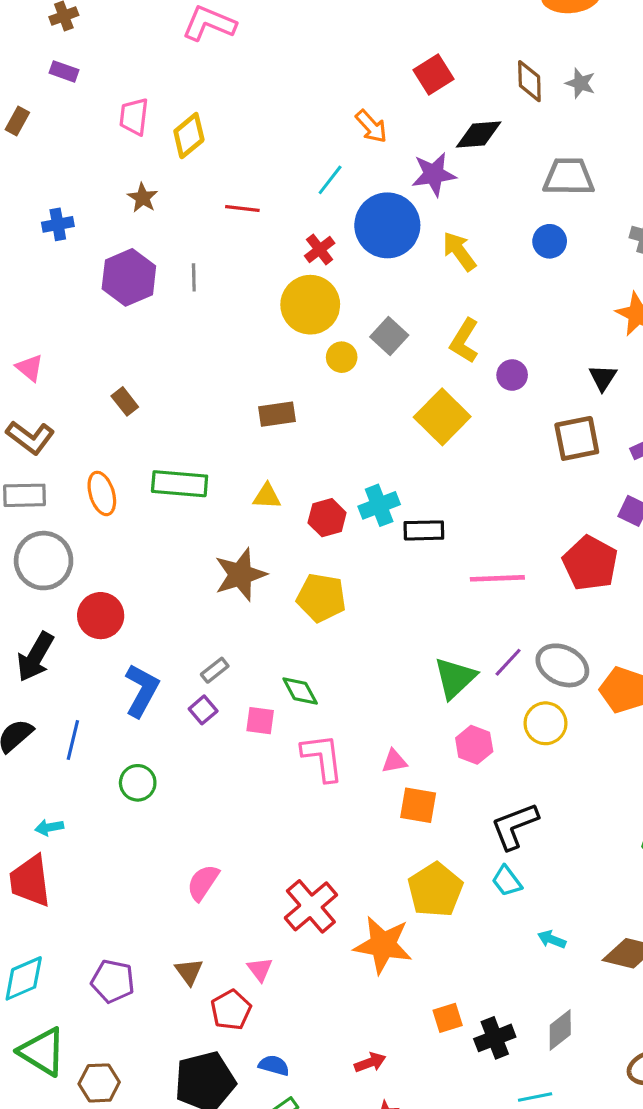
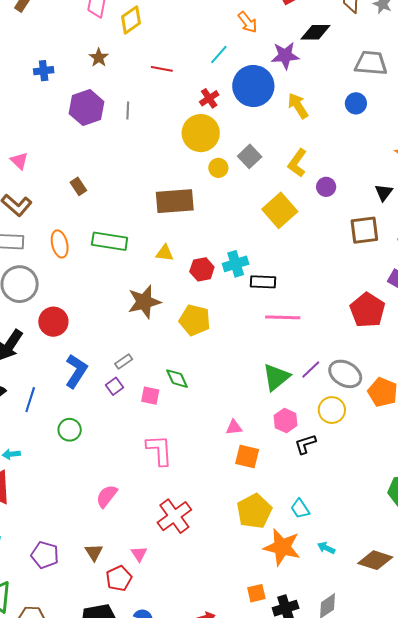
brown rectangle: (277, 414) -> (175, 201), size x1.6
pink line: (497, 578) -> (283, 317), moved
pink L-shape: (322, 757) -> (159, 450), moved
black L-shape: (515, 826) -> (305, 444), moved, size x0.7
orange star: (383, 945) -> (282, 547), moved

